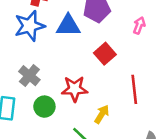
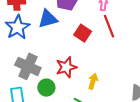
gray cross: (29, 76) -> (28, 66), size x1.4
red line: (134, 89) -> (109, 26), moved

